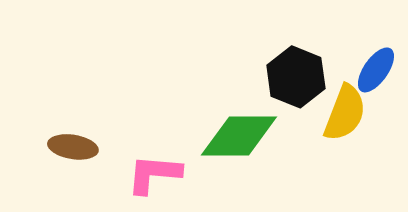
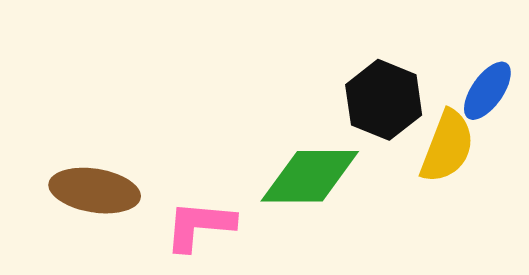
brown ellipse: (73, 147) -> (95, 191), size x1.4

